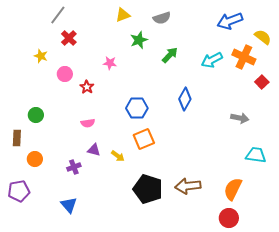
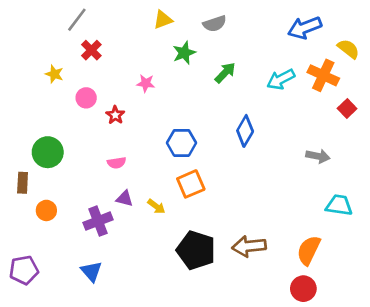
green circle: (36, 115) -> (48, 152), size x1.5
purple cross: (74, 167) -> (98, 221), size x1.5
purple pentagon: (19, 191) -> (24, 270), moved

